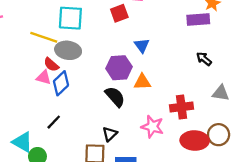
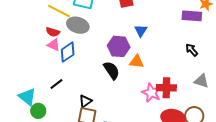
red semicircle: (51, 65) -> (53, 32), moved, turned -32
pink star: (152, 127) -> (151, 93), moved
black triangle: (110, 134) -> (85, 101), moved

